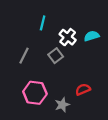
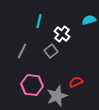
cyan semicircle: (92, 36) -> (89, 20), moved
gray star: (62, 105) -> (57, 96), size x1.5

